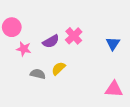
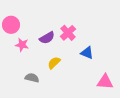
blue triangle: (113, 43) -> (87, 53), moved, turned -40
gray semicircle: (38, 74) -> (32, 78), moved

